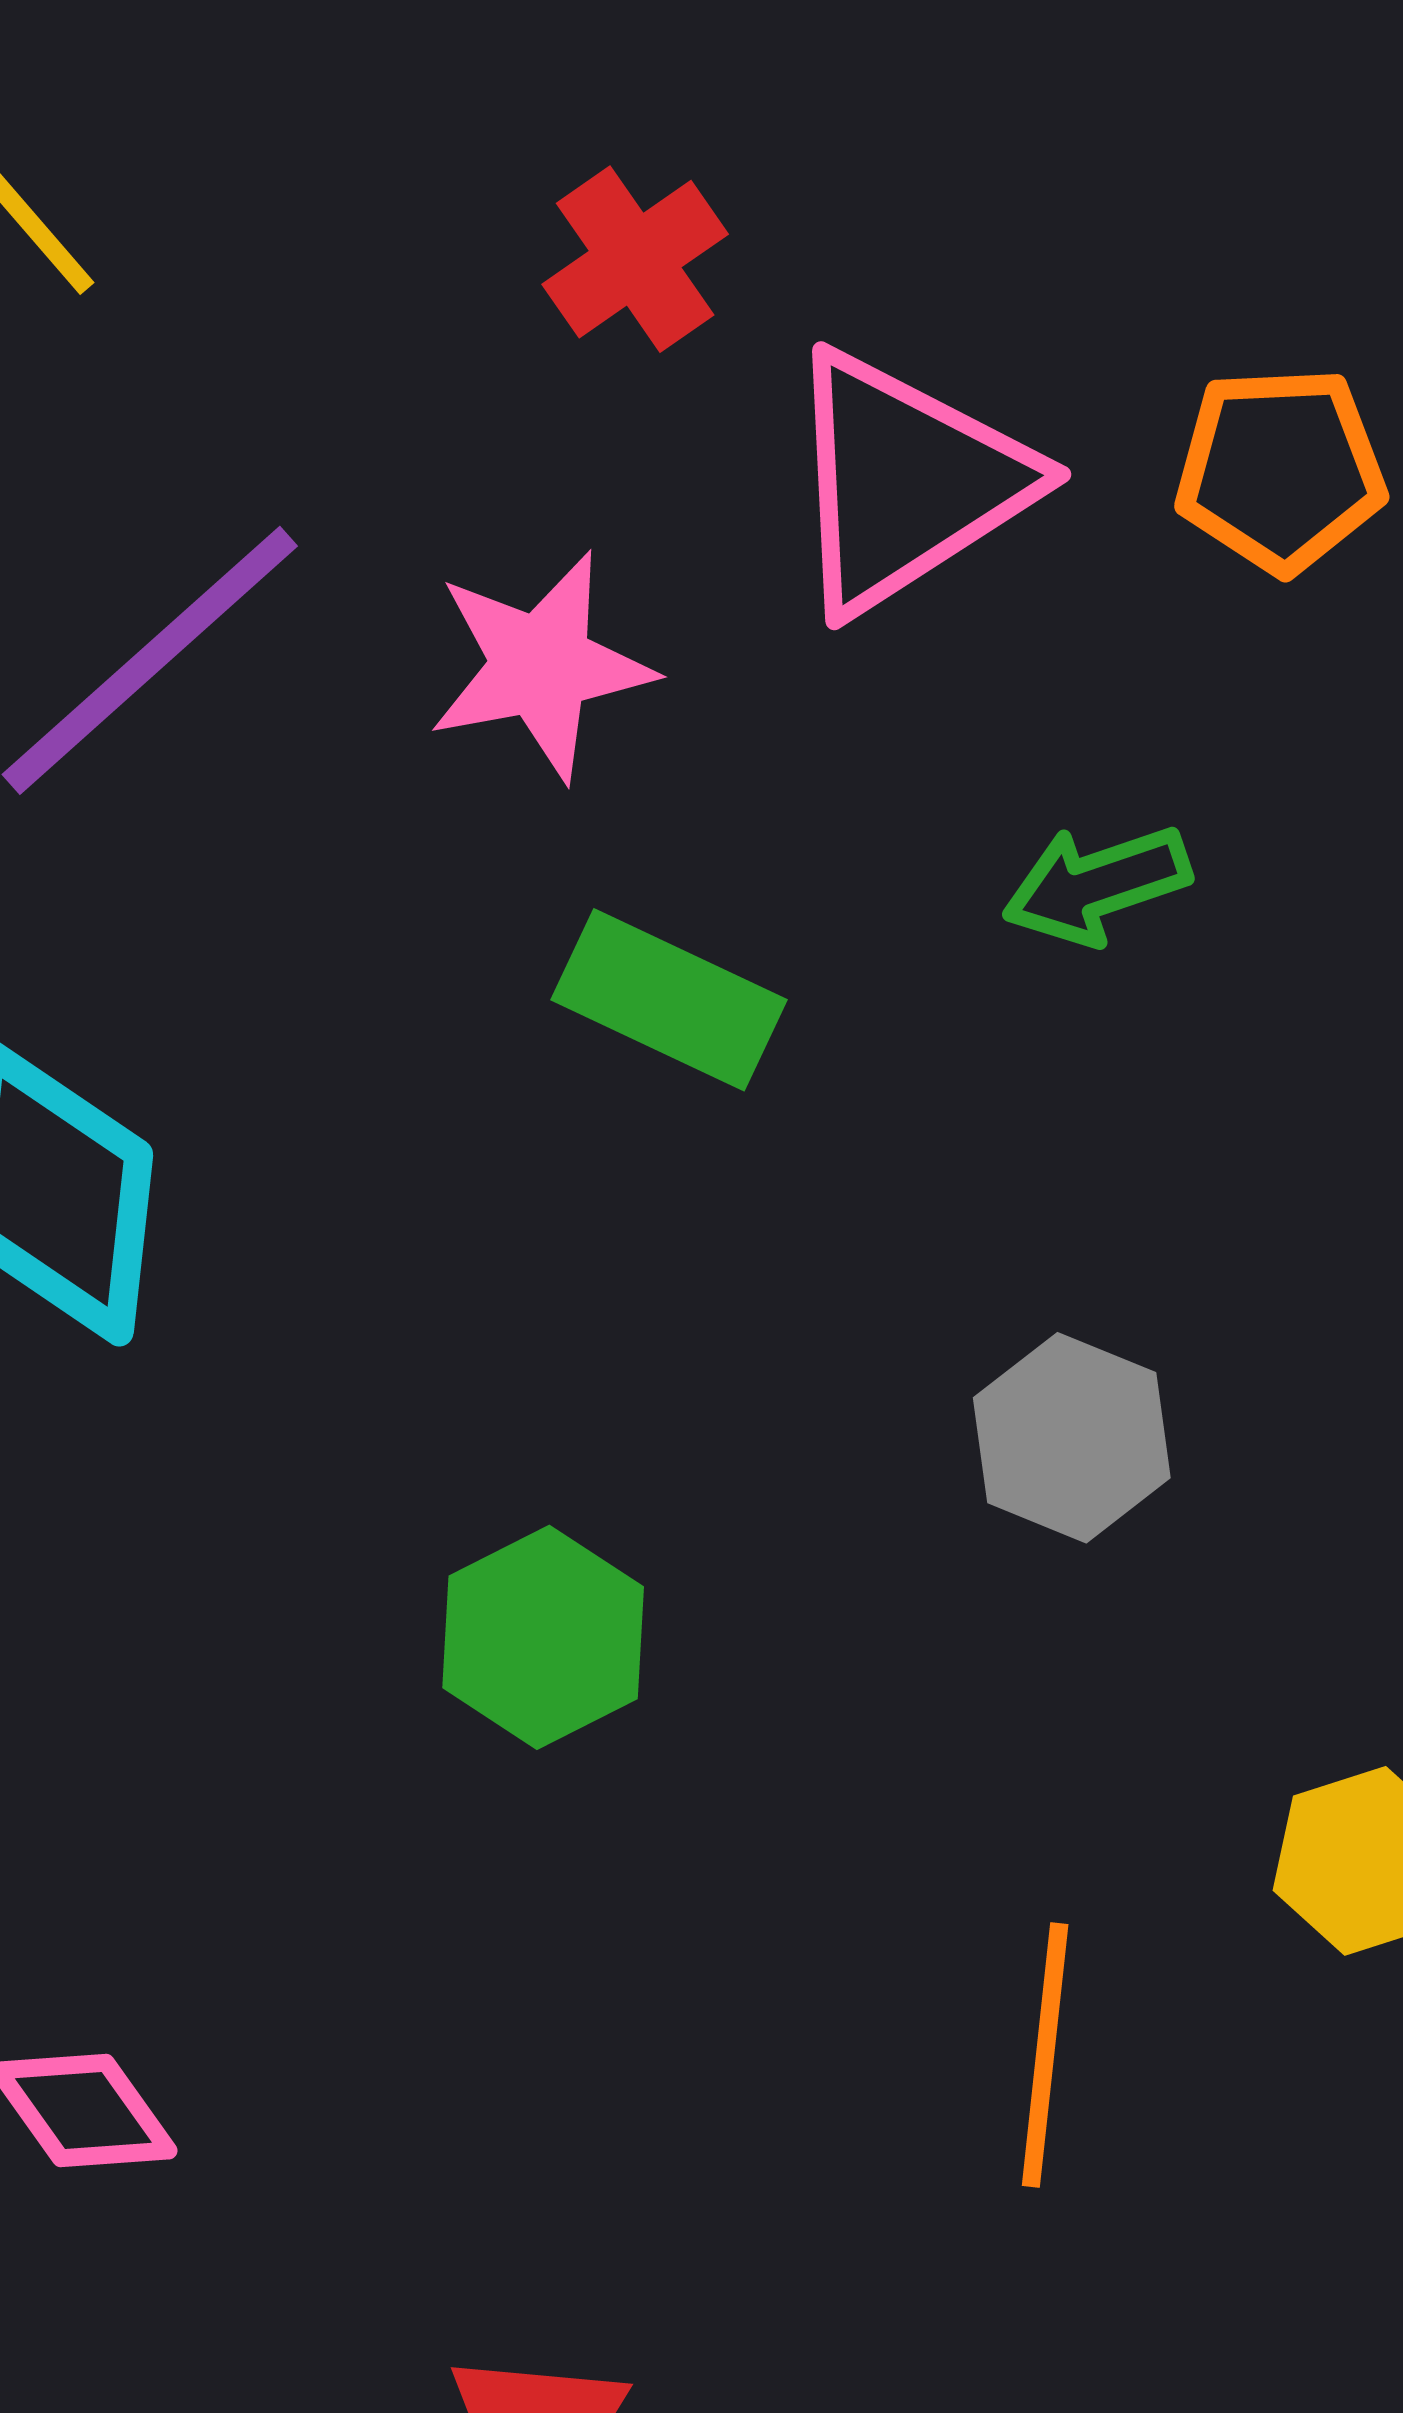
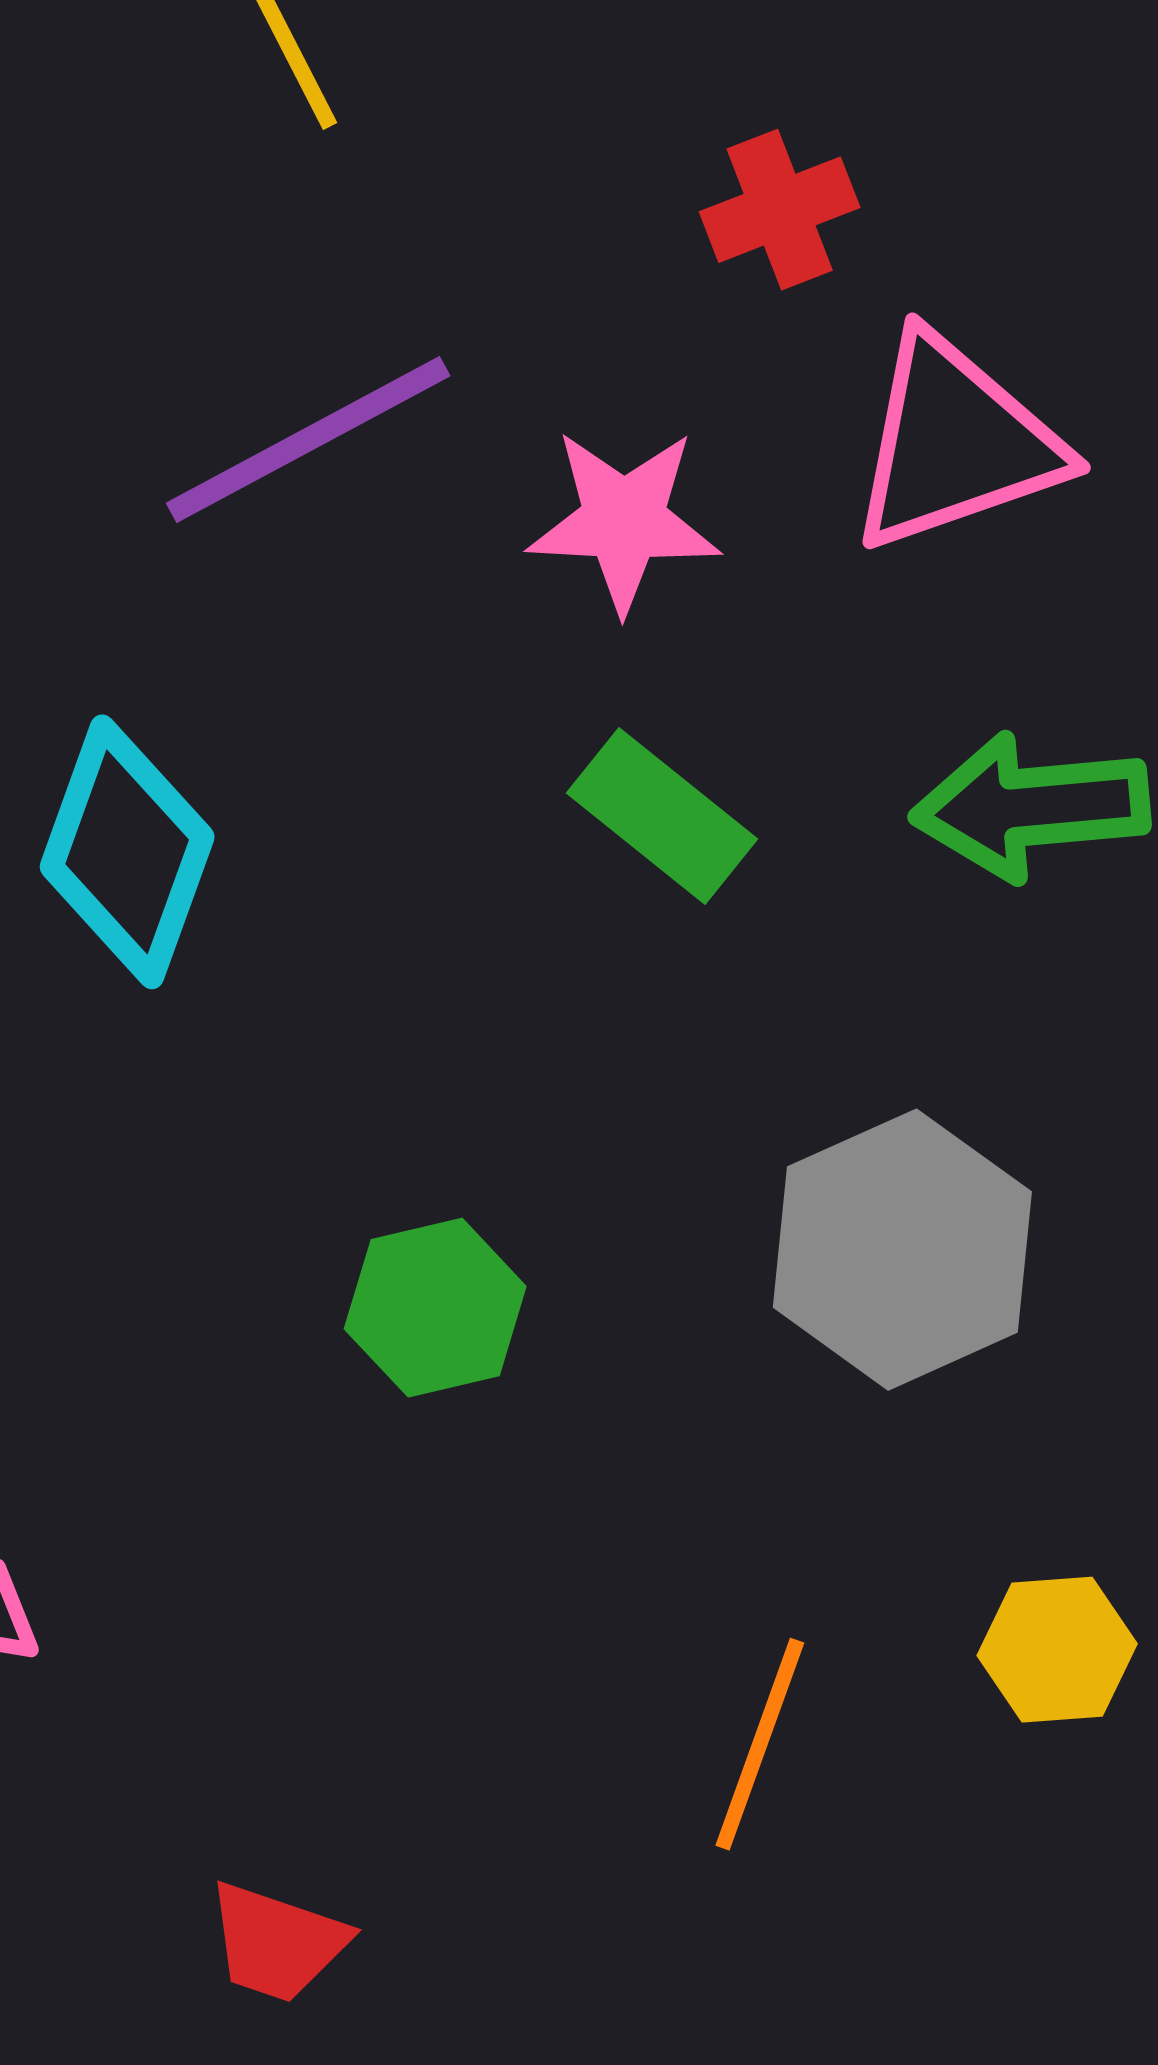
green arrow: (1097, 885) -> (1031, 807), size x1.5
gray hexagon: (1072, 1438) -> (902, 1250), size x1.6

